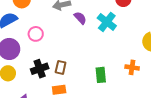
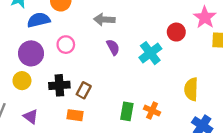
purple semicircle: (80, 18) -> (113, 47), moved
orange cross: (132, 67) -> (152, 111), moved

